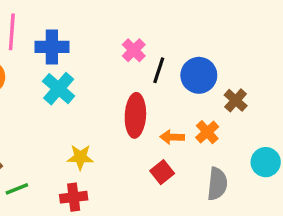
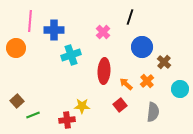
black line: (159, 70) -> (130, 17), moved
cyan cross: (59, 89) -> (71, 55), moved, turned 30
orange arrow: (172, 137) -> (126, 84), turned 40
yellow star: (80, 157) -> (82, 106), moved
cyan circle: (266, 162) -> (180, 89), moved

